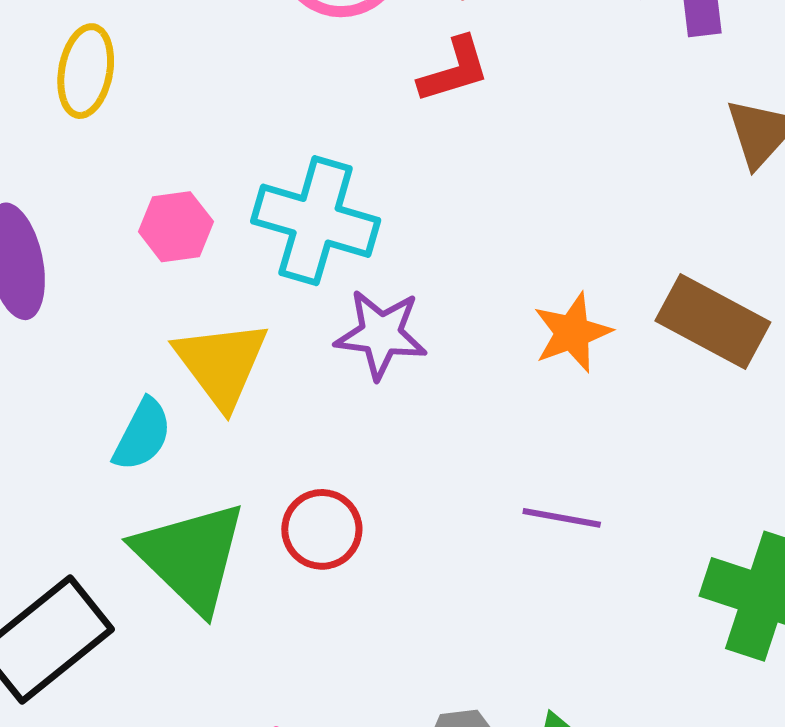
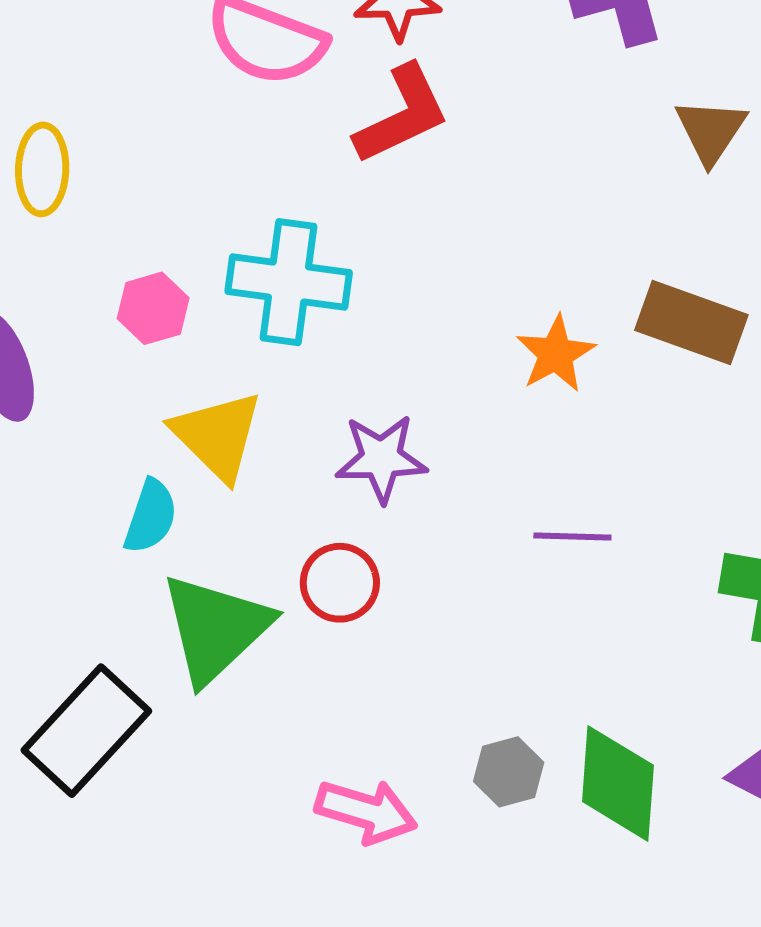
red L-shape: (454, 70) -> (402, 115), size x1.4
purple star: (381, 334) -> (381, 458), moved
green triangle: (191, 557) -> (216, 628), turned 41

